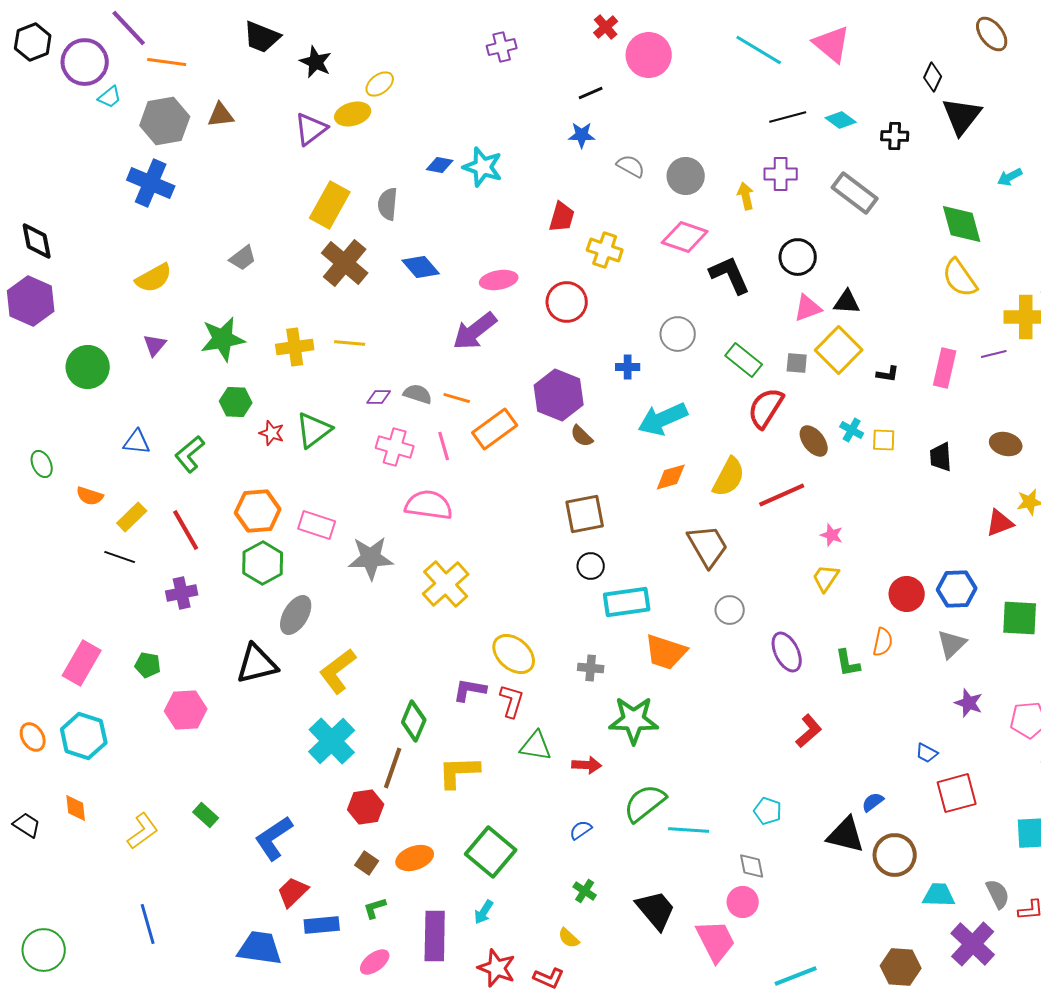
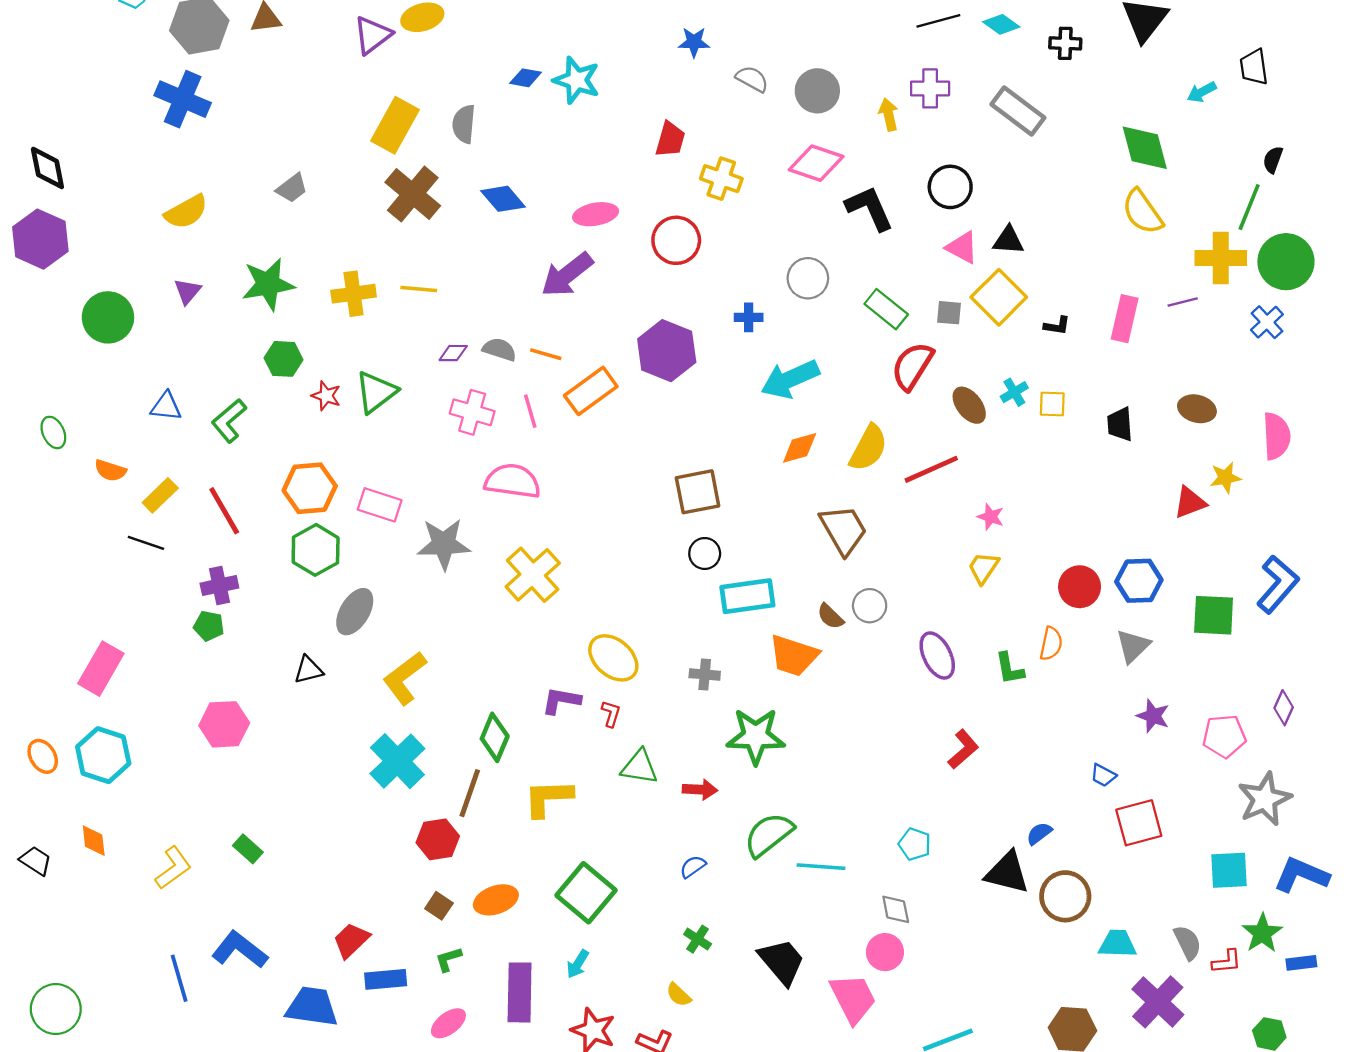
pink triangle: (808, 308) -> (962, 247), turned 48
cyan cross: (852, 430) -> (1014, 392), turned 30
brown semicircle: (582, 436) -> (830, 616), moved
black triangle: (257, 664) -> (308, 670), size x0.6
green pentagon: (148, 665) -> (209, 626), moved
red L-shape: (512, 701) -> (611, 714), size x0.7
blue L-shape: (274, 838) -> (240, 950), moved, turned 72

